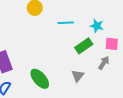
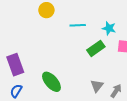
gray arrow: (104, 63) -> (116, 91), moved
gray triangle: (78, 76) -> (97, 86), moved

